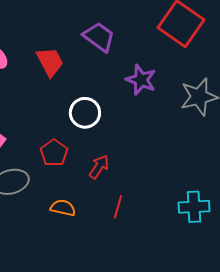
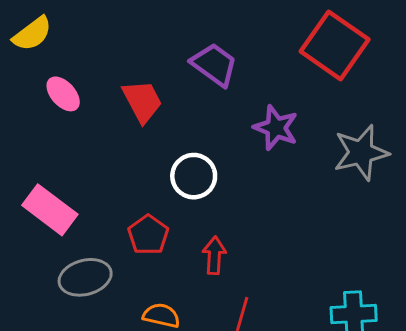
red arrow: (99, 167) -> (214, 255), turned -30

